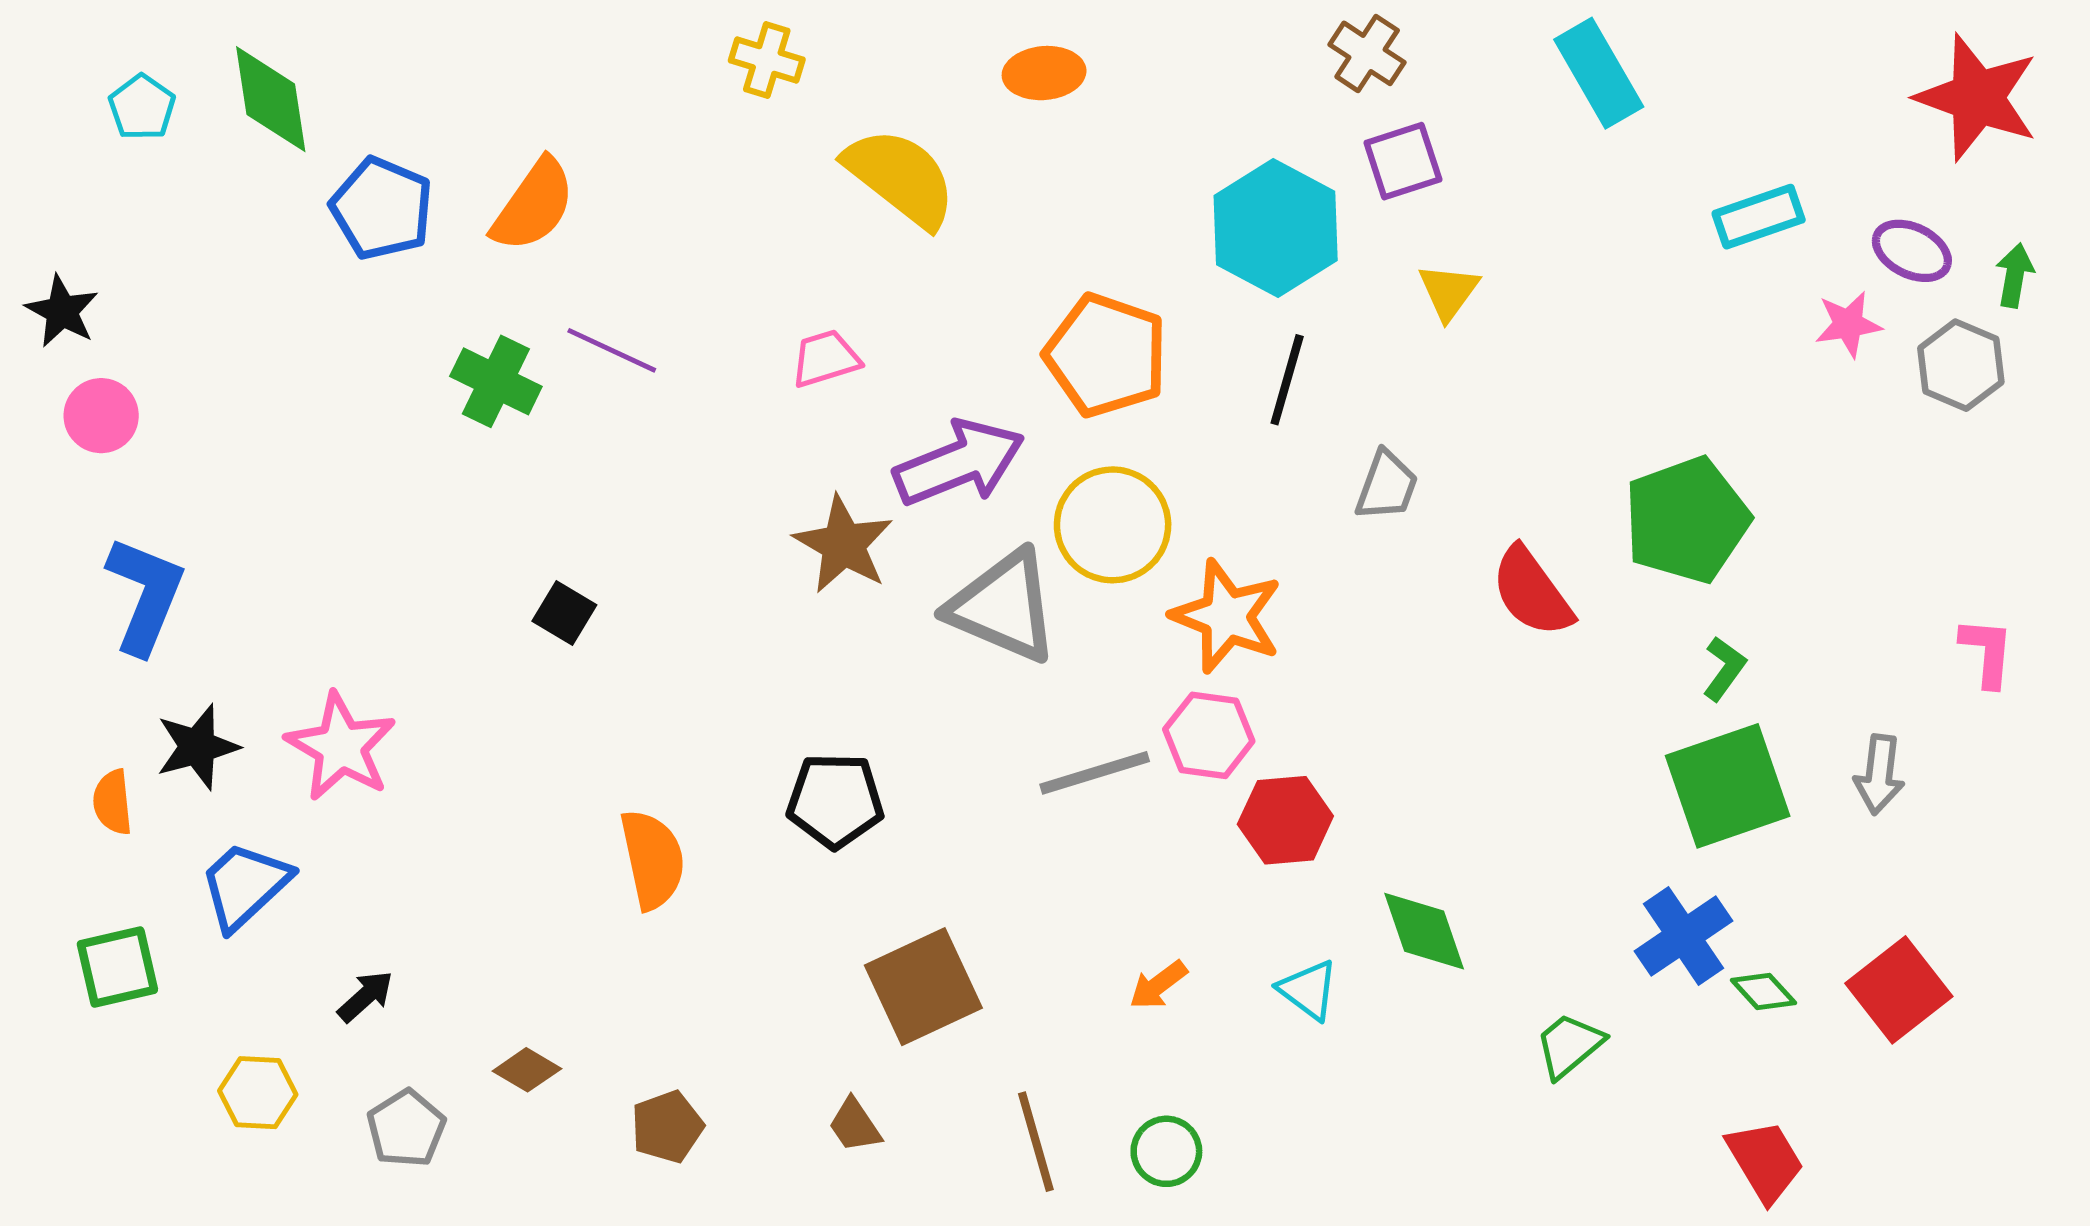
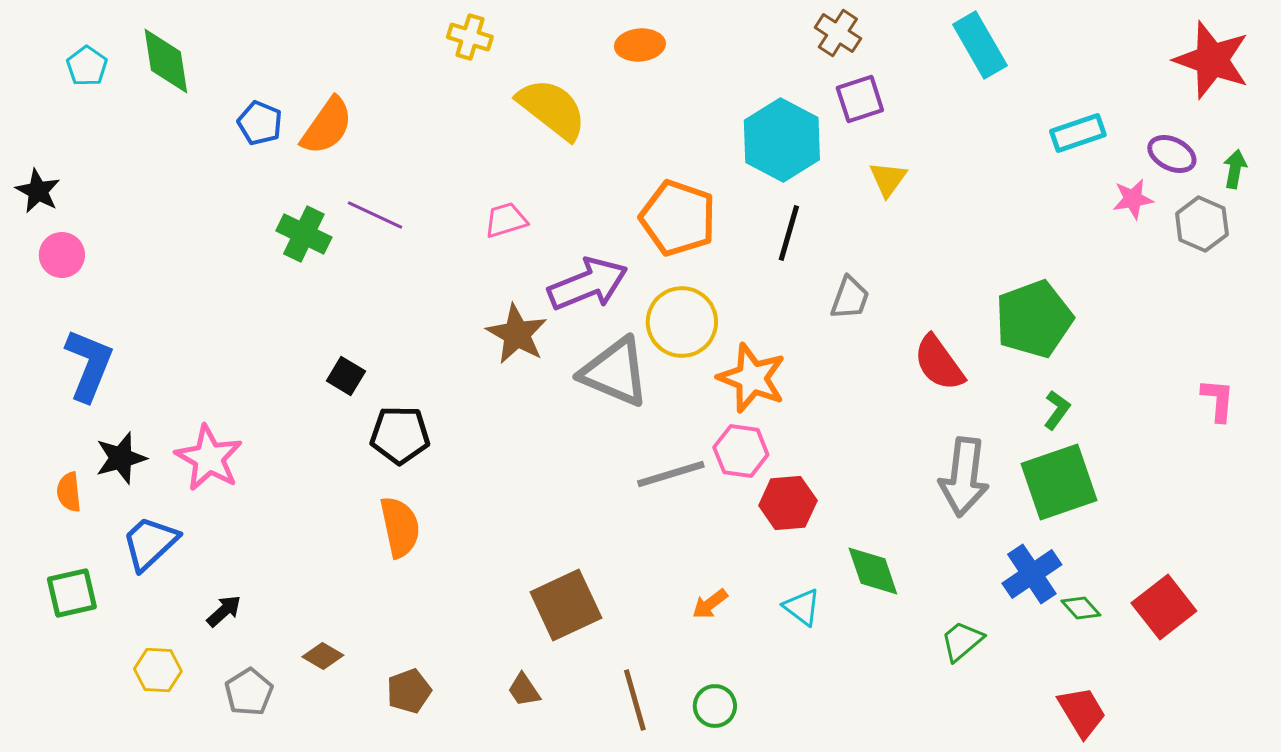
blue pentagon: (382, 208) -> (260, 123), moved, size x0.7
gray arrow: (1879, 774) -> (964, 477), moved, size x1.6
black pentagon: (835, 801) -> (400, 435), moved

